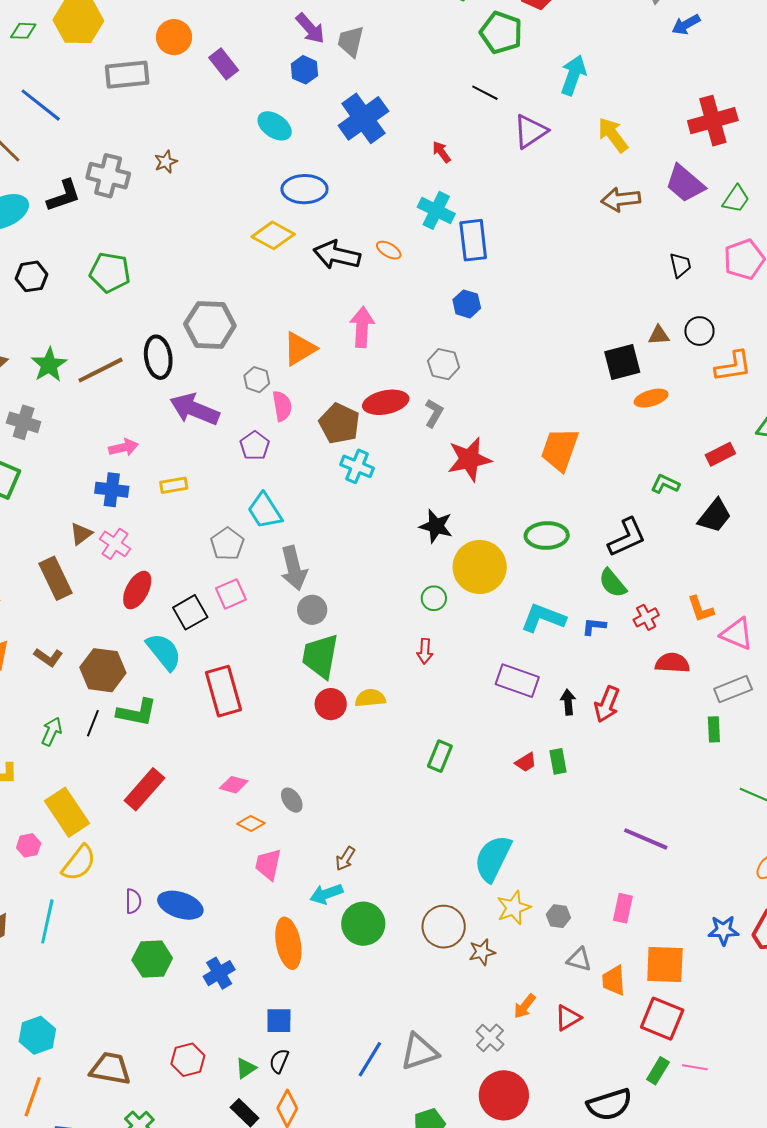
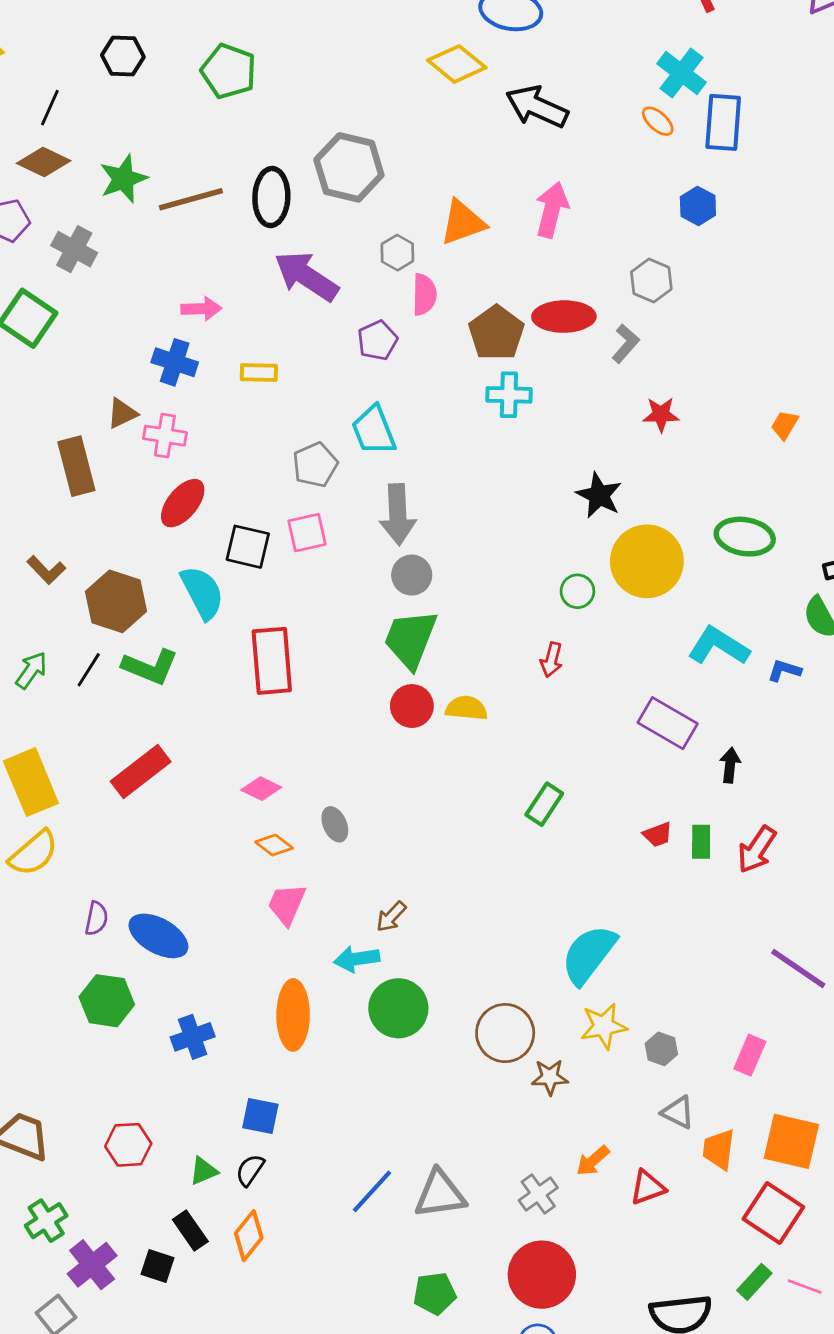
orange ellipse: (389, 250) -> (658, 121), moved
orange trapezoid: (560, 449) -> (785, 425), size x0.5
red star: (469, 459) -> (661, 415), size x0.6
cyan cross: (357, 466) -> (509, 395), turned -32
pink cross: (115, 544) -> (165, 436), turned -36
black square: (190, 612) -> (248, 547), turned 32
red arrow: (607, 704) -> (757, 849), moved

